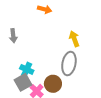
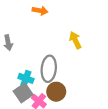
gray ellipse: (69, 64) -> (49, 69), moved

